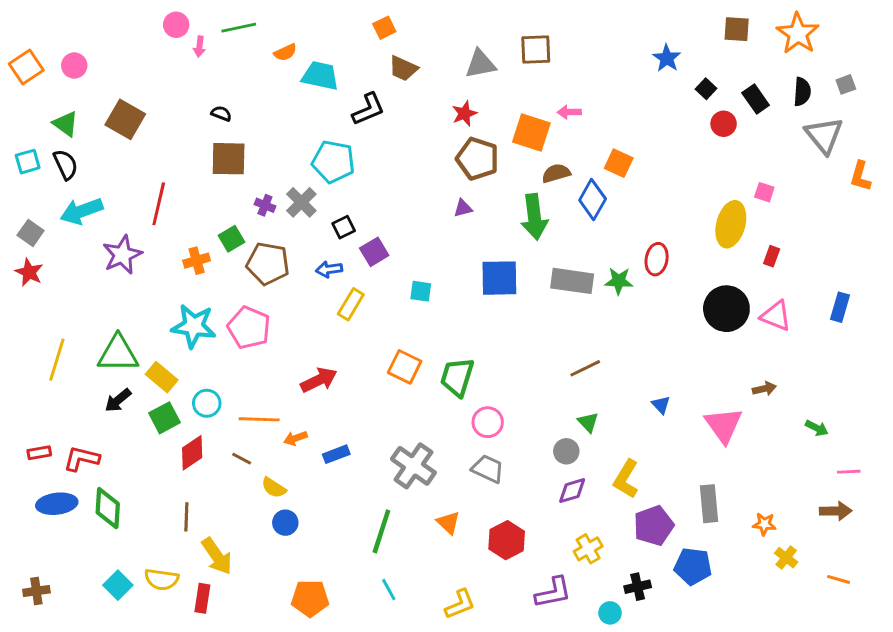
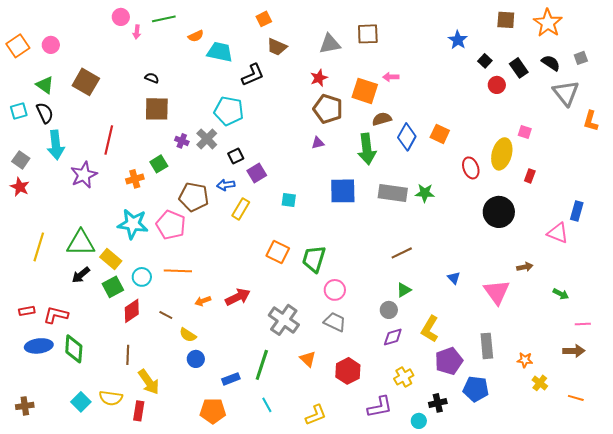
black semicircle: (802, 92) -> (551, 63), turned -60
orange square: (619, 163) -> (440, 134), moved
cyan arrow: (82, 211) -> (56, 145), turned -76
red ellipse: (657, 259) -> (471, 168), moved, turned -30
brown pentagon: (268, 264) -> (194, 197), moved
pink triangle: (776, 316) -> (558, 233), moved
red arrow: (319, 380) -> (238, 297), moved
orange line: (259, 419) -> (178, 271), moved
green triangle: (588, 422) -> (404, 290), turned 42
blue rectangle: (336, 454) -> (231, 379), moved

